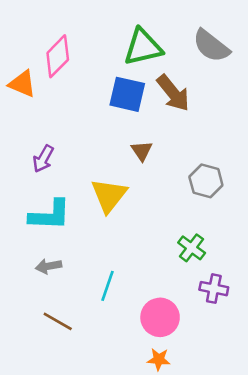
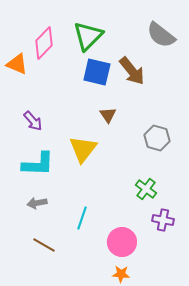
green triangle: (143, 47) -> (88, 36), moved, turned -32
purple arrow: (43, 159) -> (33, 121), turned -70

